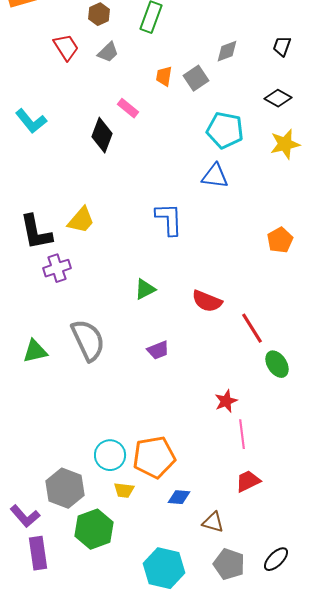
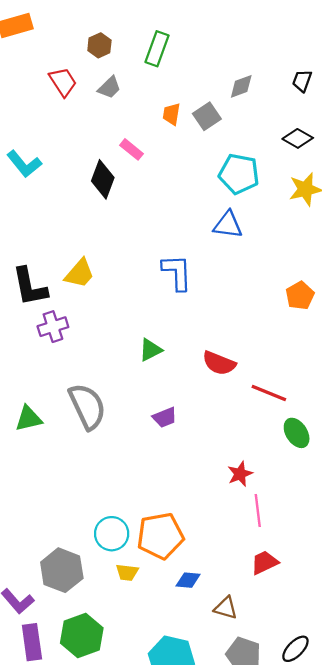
red line: (252, 328) -> (269, 393), turned -36
green hexagon: (94, 529) -> (82, 636), moved

